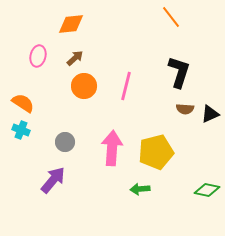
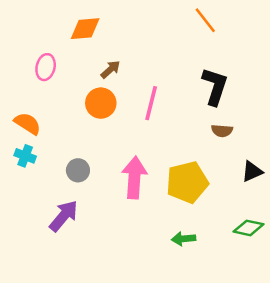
brown arrow: (75, 58) -> (110, 69), moved
black triangle: (210, 114) -> (252, 172), moved
green arrow: (140, 189) -> (184, 239), moved

